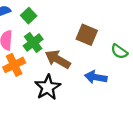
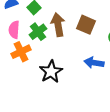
brown arrow: (58, 59) -> (58, 25), moved, turned 50

